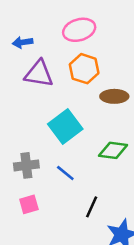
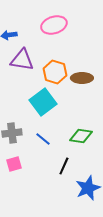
orange hexagon: (84, 69) -> (55, 72), moved
green diamond: (113, 150) -> (81, 136), moved

